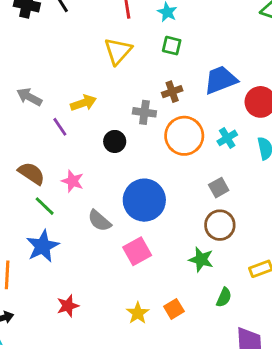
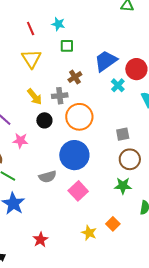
yellow arrow: (83, 103) -> (35, 97), moved, turned 84
orange circle: (184, 136) -> (79, 117), moved
cyan cross: (227, 138) -> (118, 85), moved
pink star: (73, 181) -> (20, 141), moved
gray square: (219, 188) -> (123, 134), turned 32
gray semicircle: (99, 221) -> (47, 177), turned -42

